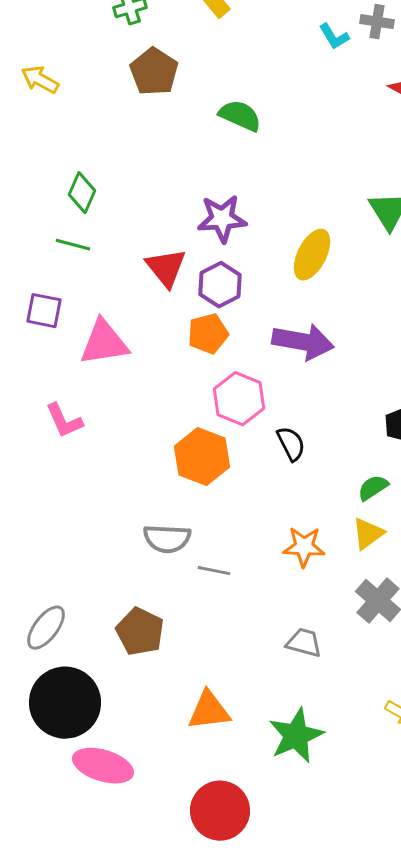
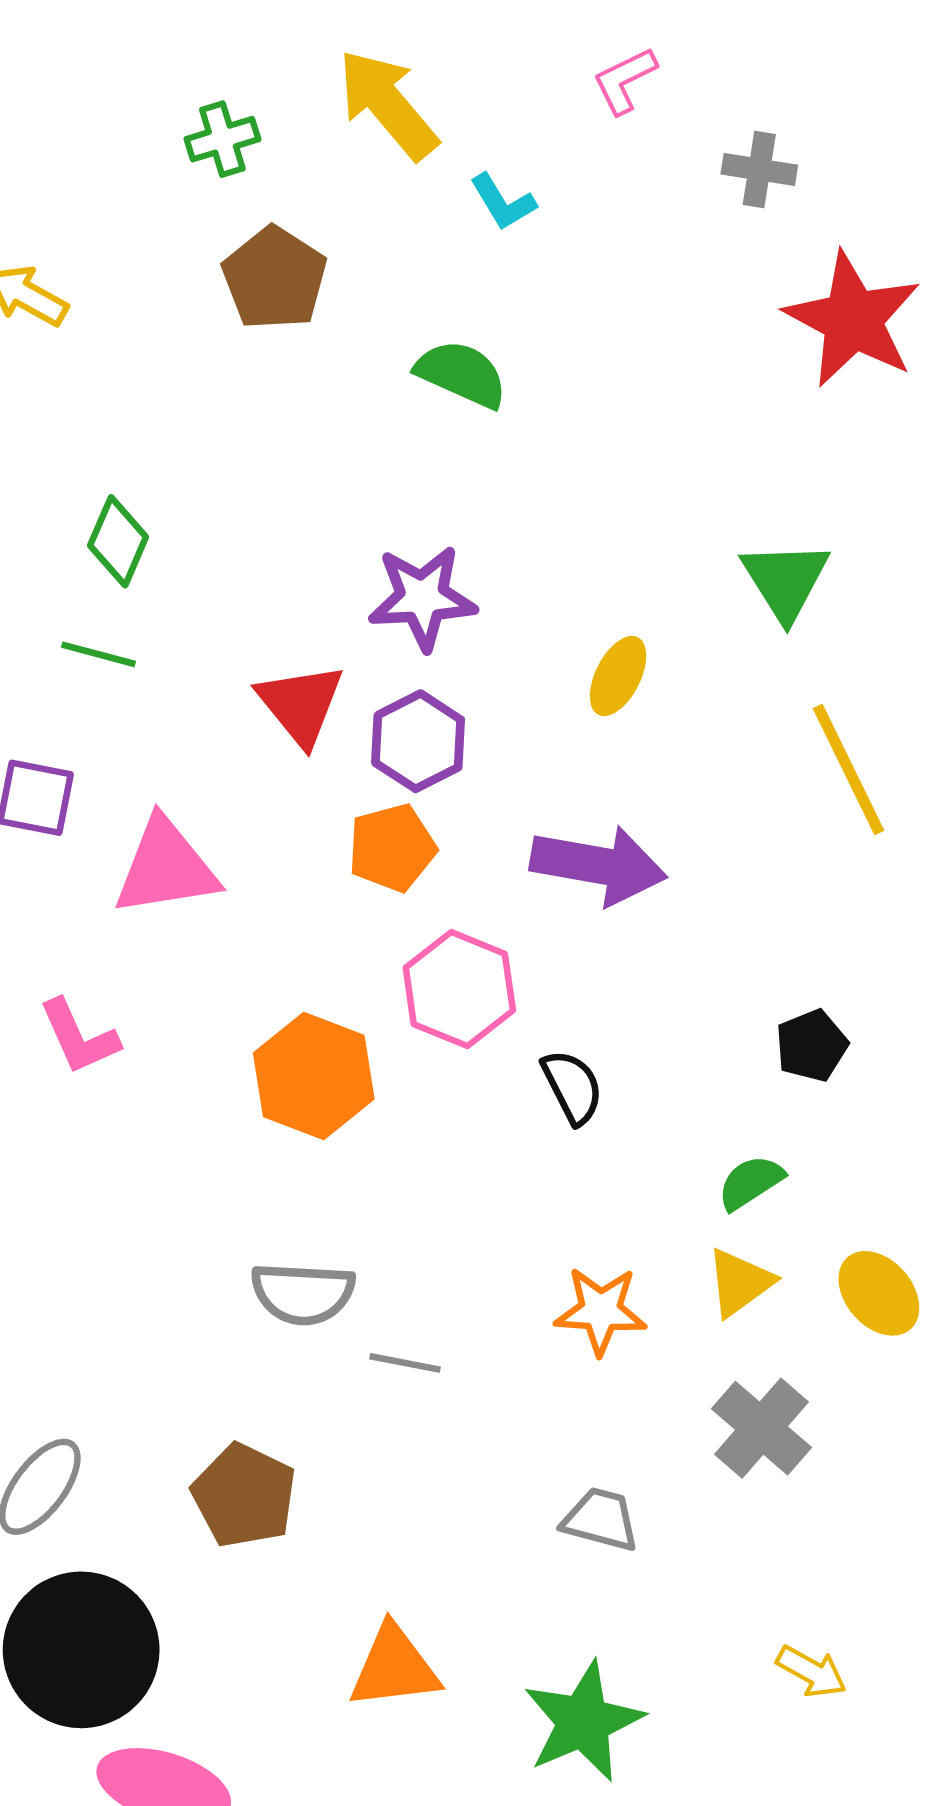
cyan L-shape: (334, 37) -> (503, 202), moved
yellow ellipse: (312, 255) -> (618, 676), size x0.7
orange hexagon: (202, 457) -> (314, 1076), moved

